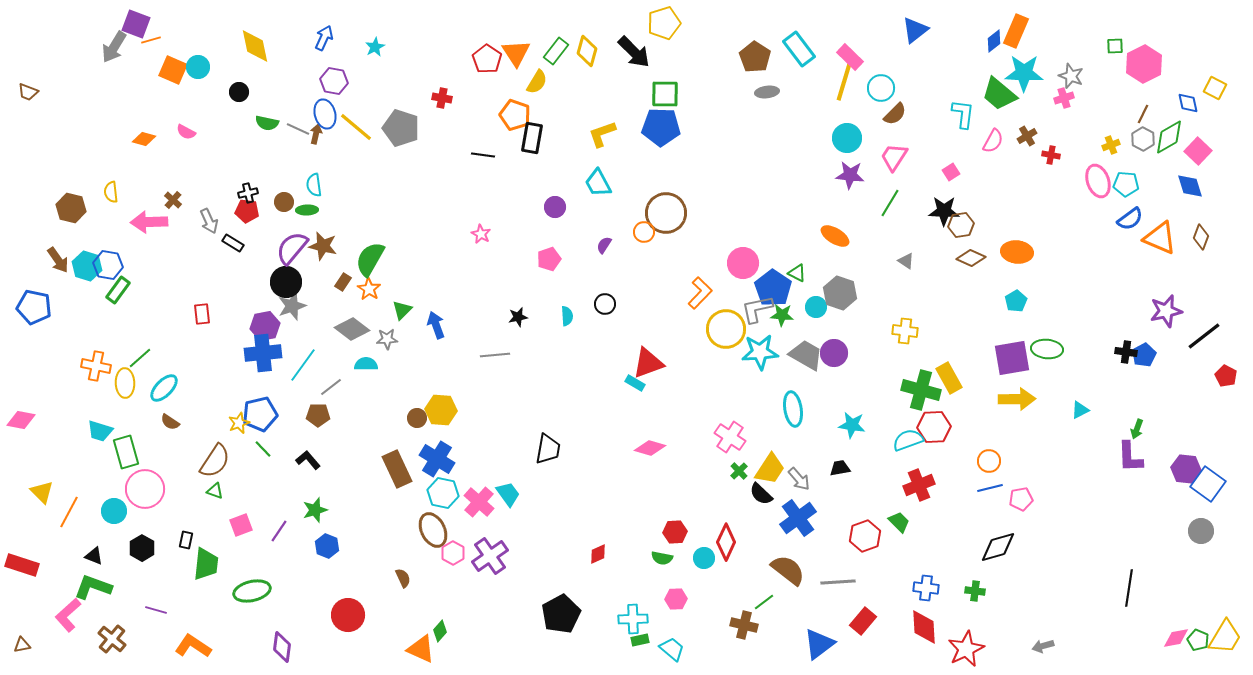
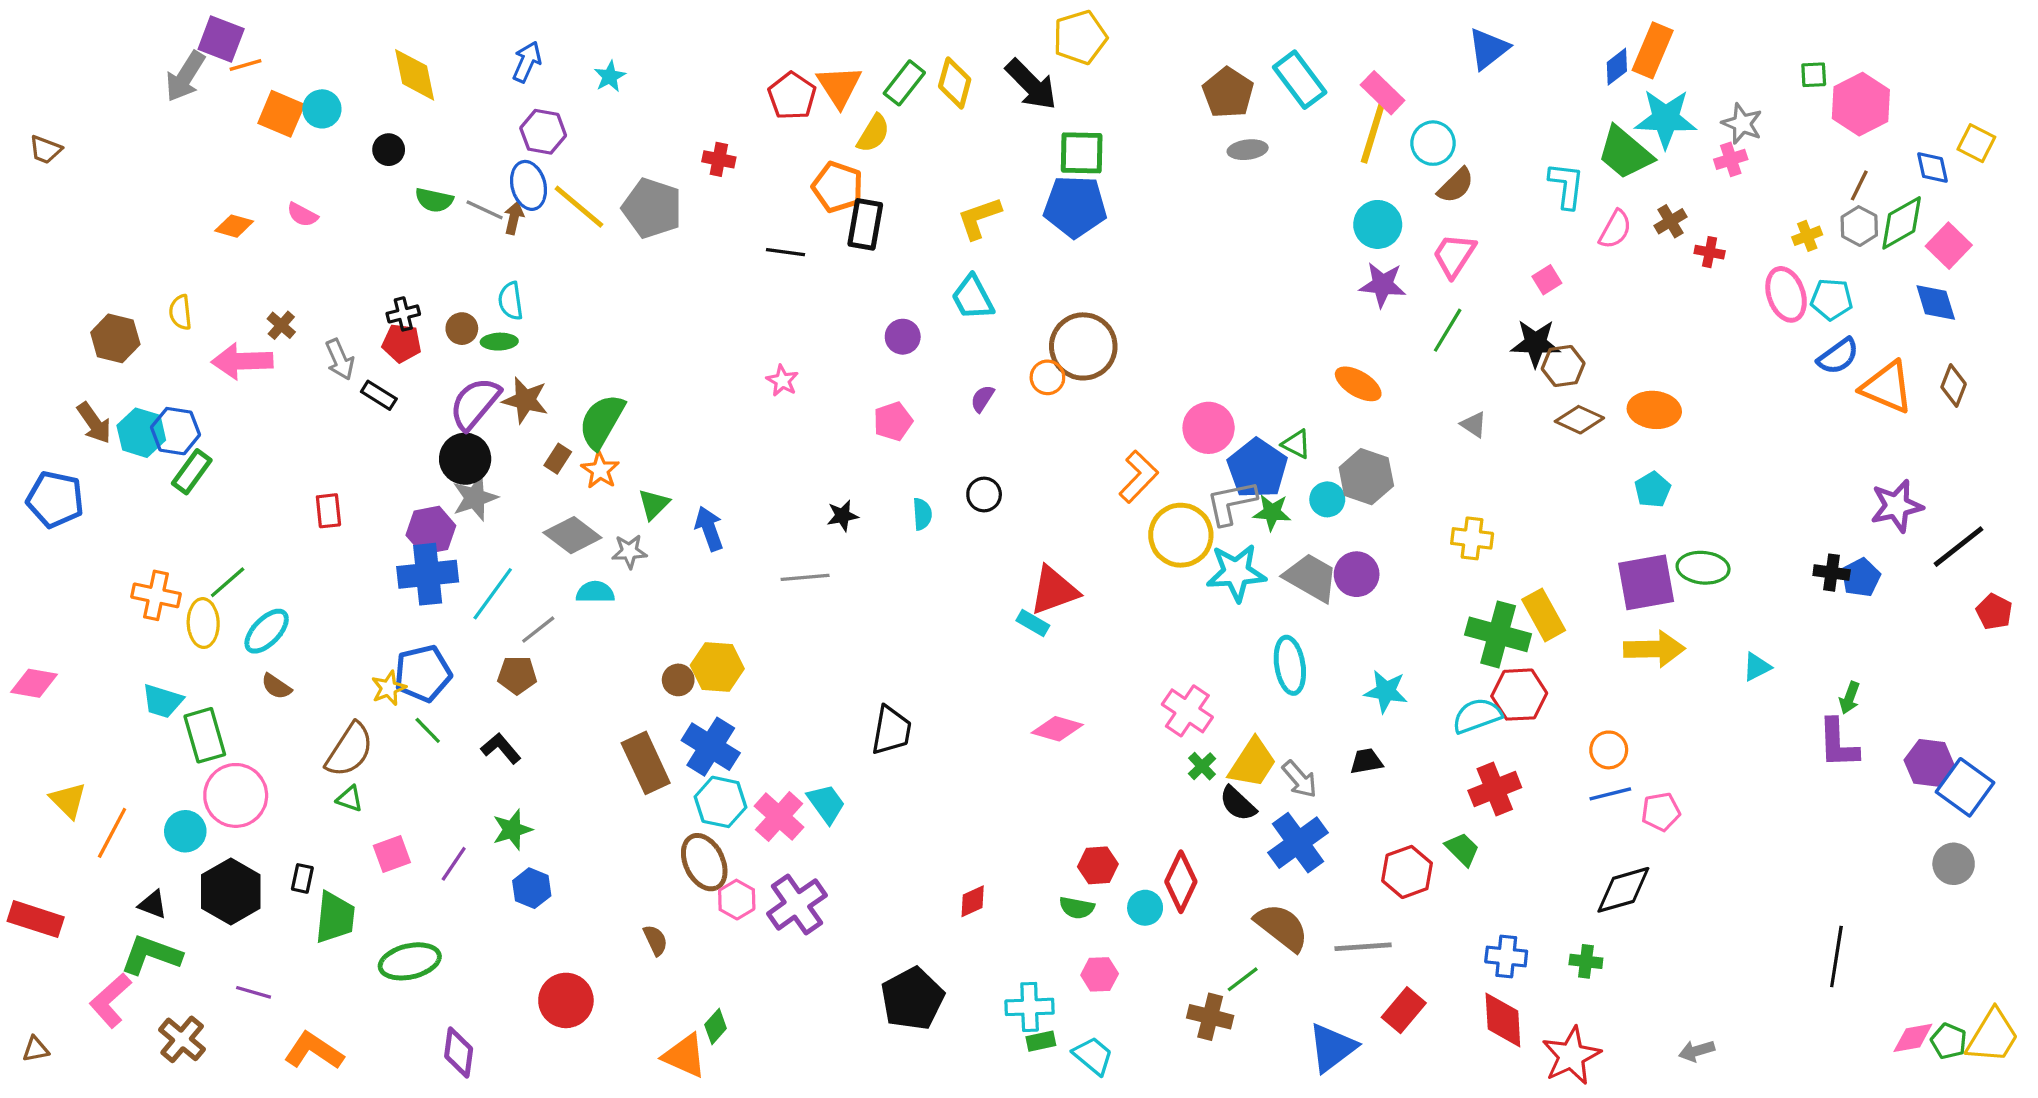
black hexagon: (142, 548) -> (231, 891), size x1.5

